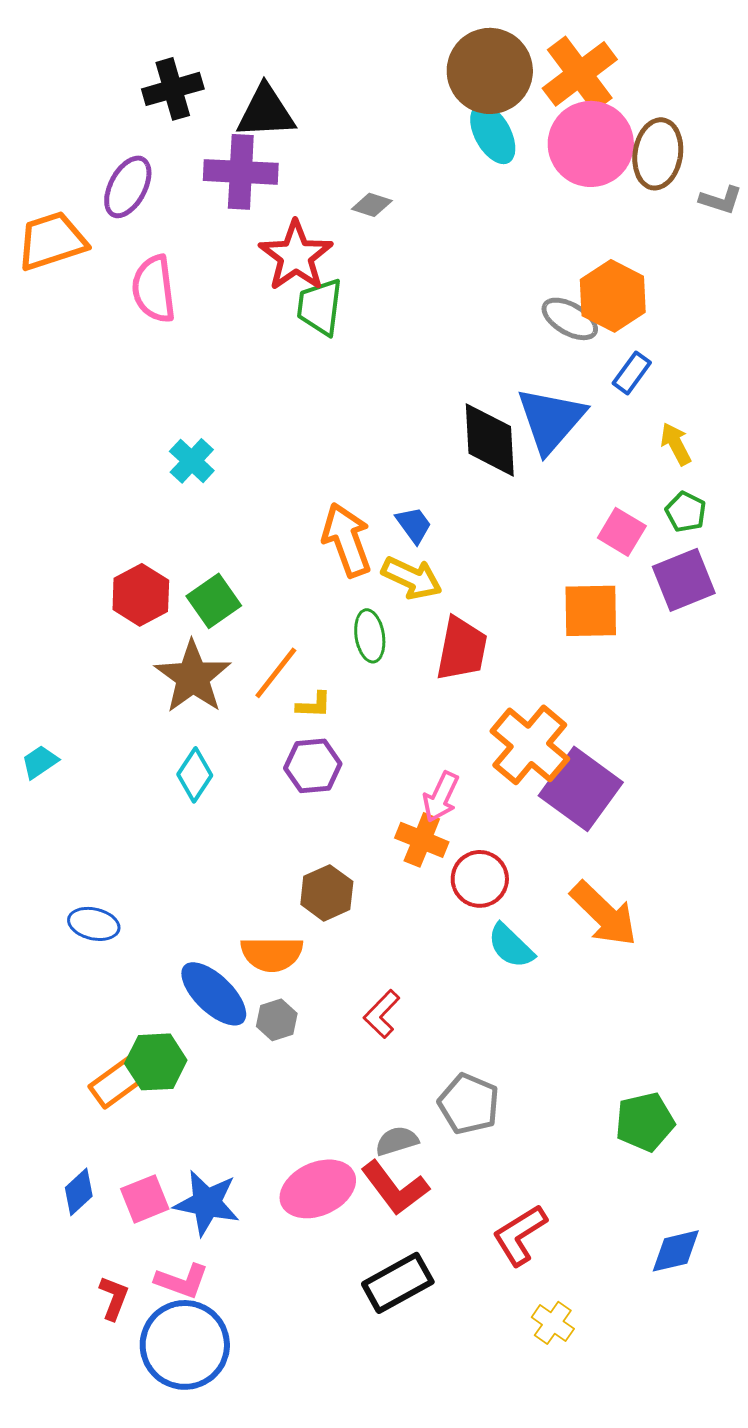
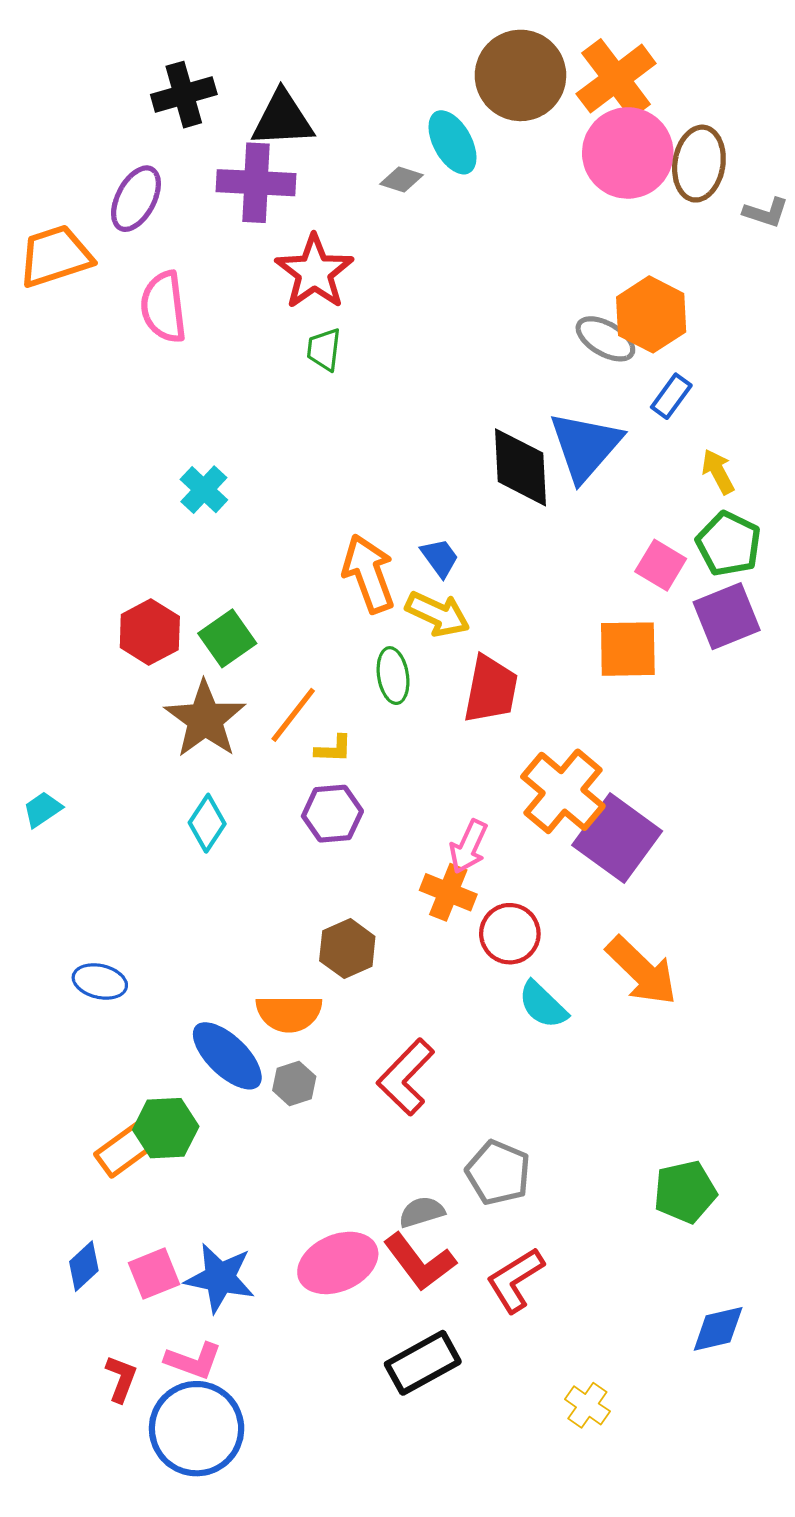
cyan ellipse: (493, 134) -> (453, 142), moved
gray diamond: (372, 205) -> (402, 180), moved
green trapezoid: (320, 307) -> (324, 349), moved, size x0.7
green pentagon: (686, 512) -> (729, 544), size x1.5
red L-shape: (382, 1014) -> (406, 1077), size x1.5
red L-shape: (520, 1235) -> (515, 1280), moved

